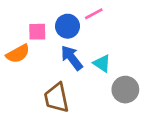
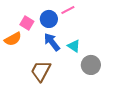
pink square: (37, 32) -> (27, 23), turned 32
brown trapezoid: (56, 98) -> (41, 71), turned 40

